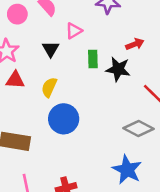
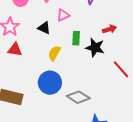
black triangle: (51, 49) -> (44, 28), turned -40
yellow semicircle: (49, 87) -> (54, 53), moved
gray diamond: (139, 129) -> (78, 97), moved

